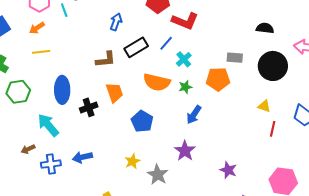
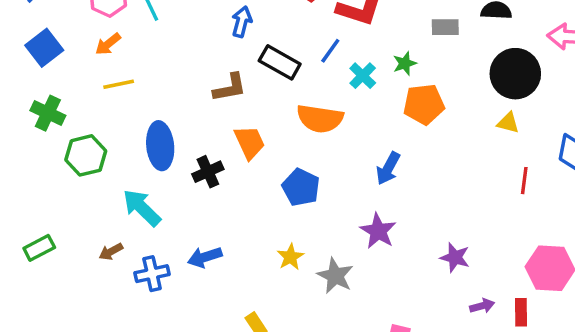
black rectangle: (136, 47) -> (280, 62), turned 65
gray rectangle: (235, 58) -> (445, 27), moved
green star: (185, 87) -> (405, 63), moved
yellow triangle: (264, 106) -> (508, 123), moved

